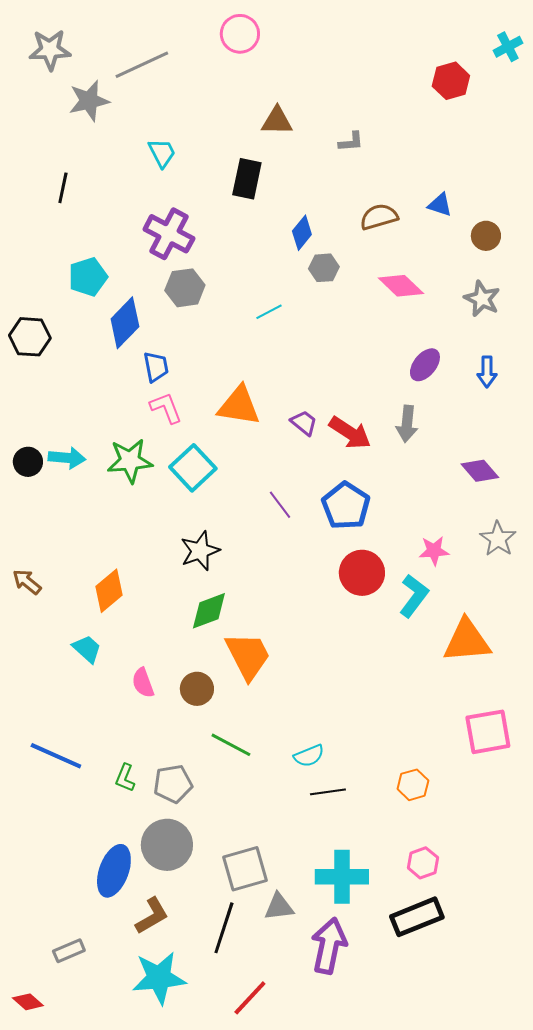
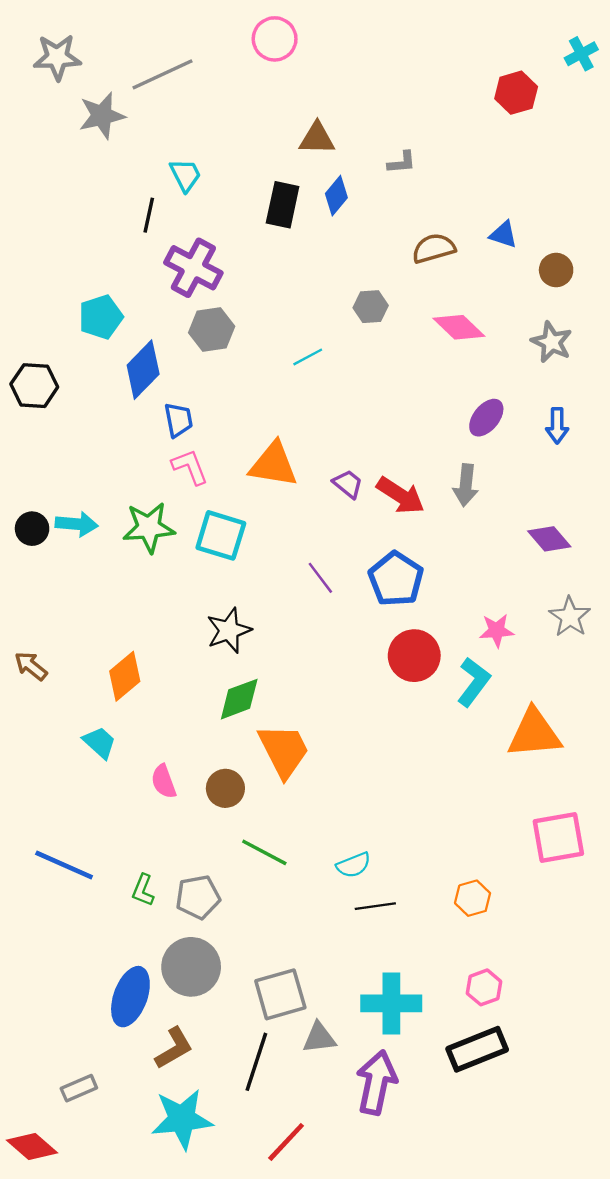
black line: (63, 188) -> (149, 215), moved
blue diamond: (302, 233) -> (336, 196), moved
cyan square: (193, 468) -> (221, 535), turned -30
red diamond: (28, 1002) -> (32, 1146), size x1.4

